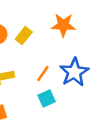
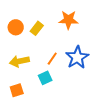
cyan square: (47, 98) -> (45, 78), moved

